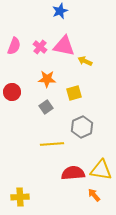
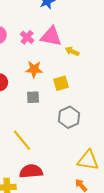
gray square: (46, 107) -> (33, 97), turned 32
yellow line: (52, 144) -> (22, 140), moved, turned 55
red semicircle: (73, 173) -> (31, 171), moved

